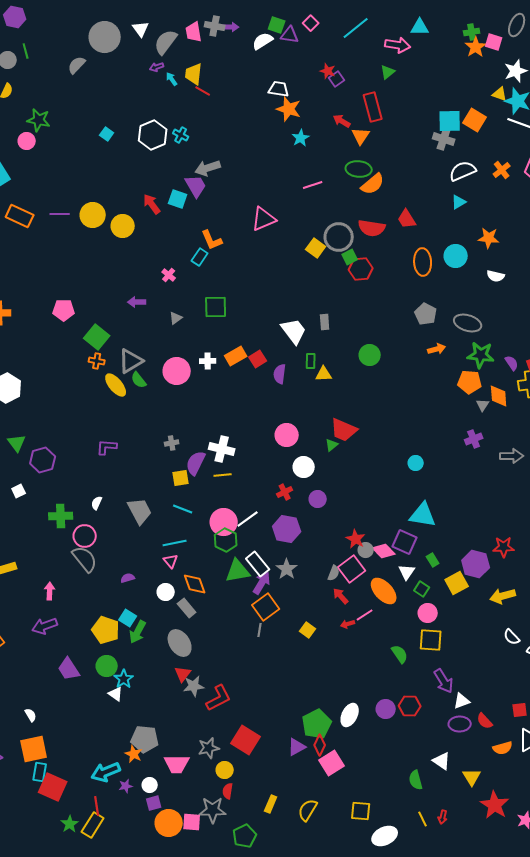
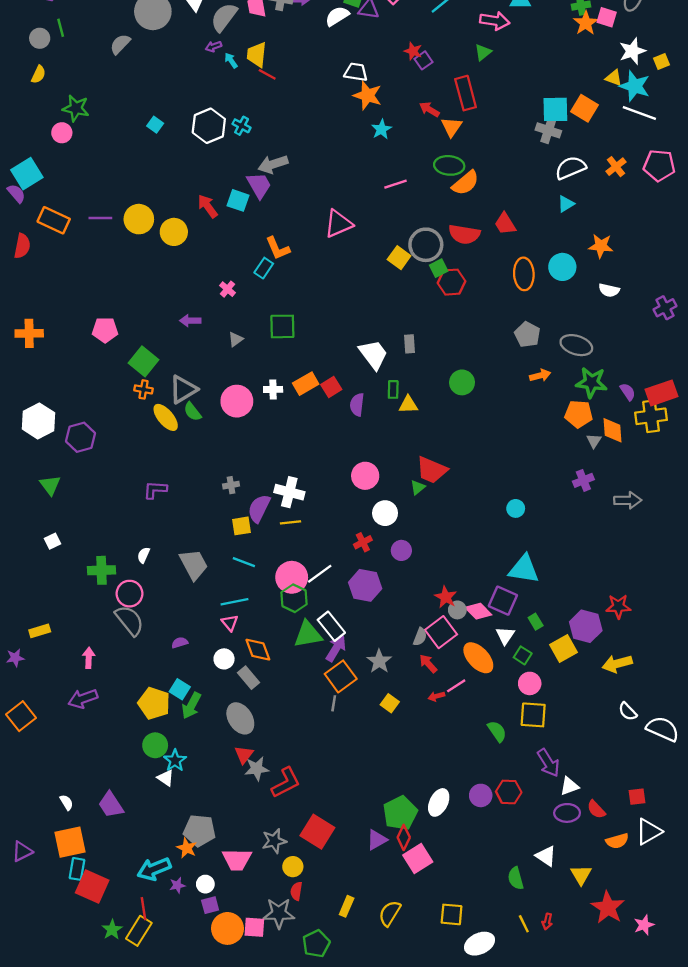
purple hexagon: (43, 460) -> (81, 437), moved
gray star: (287, 569) -> (379, 661), moved
purple trapezoid: (69, 669) -> (111, 805), moved

